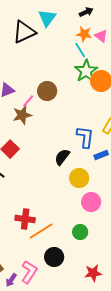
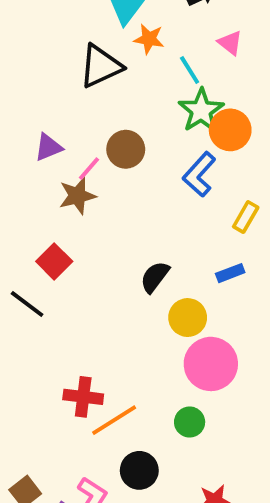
black triangle: (24, 32) -> (101, 66), moved
orange star: (84, 34) -> (149, 39), moved
blue L-shape: (85, 137) -> (199, 174), moved, turned -145
pink circle: (91, 202) -> (211, 364), size x1.4

